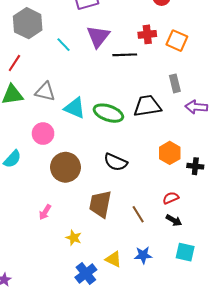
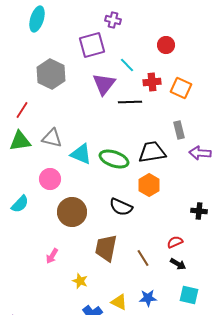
gray hexagon: (28, 23) -> (51, 74), moved
cyan line: (63, 45) -> (127, 65), moved
orange hexagon: (170, 153) -> (149, 185), moved

